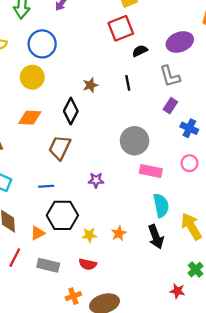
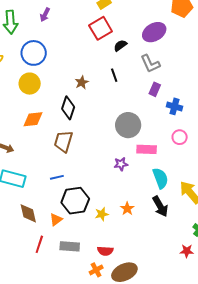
purple star: (96, 180) -> (121, 164), moved
red semicircle: (88, 264) -> (105, 251), moved

